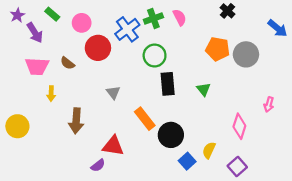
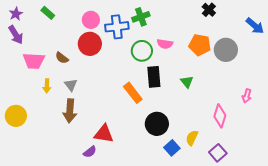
pink semicircle: (180, 17) -> (165, 44), moved, turned 126
pink circle: (82, 23) -> (91, 20), moved
blue cross: (127, 29) -> (117, 27), turned 30
purple arrow: (35, 33) -> (16, 35), moved
gray triangle: (113, 93) -> (71, 85), moved
orange rectangle: (145, 119) -> (133, 93), moved

